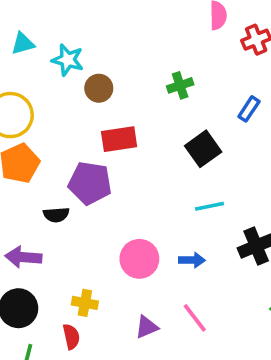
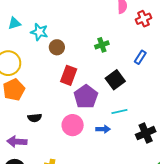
red rectangle: (119, 139) -> (69, 75), turned -60
purple pentagon: (90, 183) -> (86, 97), moved, turned 30
pink circle: (139, 259) -> (73, 125), moved
blue arrow: (192, 260) -> (103, 129), moved

